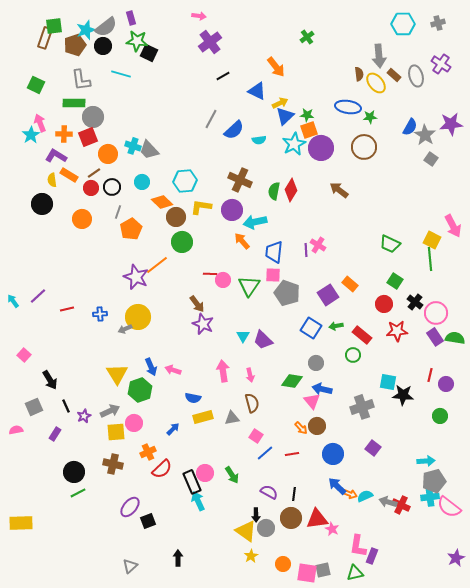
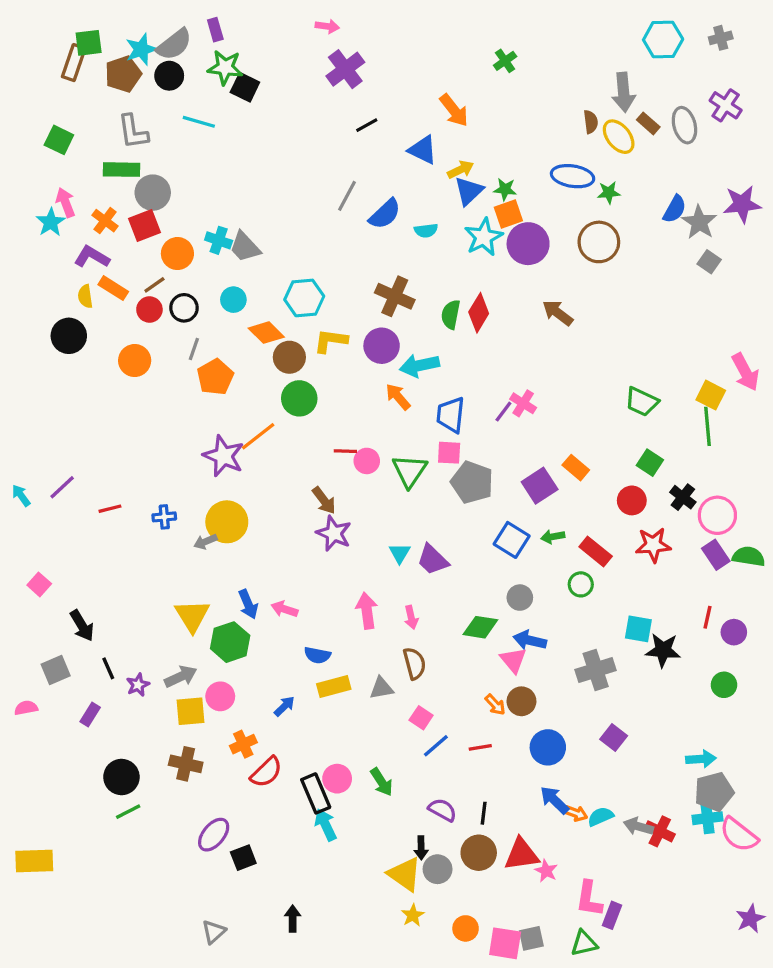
orange cross: (64, 134) -> (105, 221), turned 35
purple line: (306, 250) -> (503, 412), turned 40

